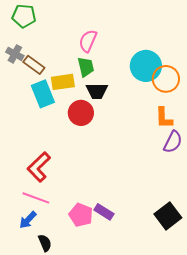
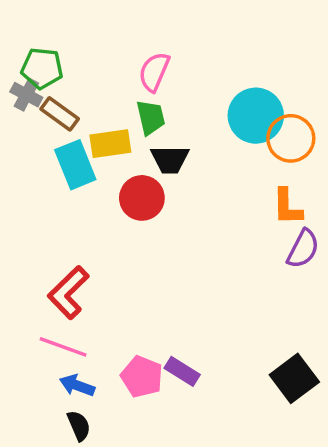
green pentagon: (24, 16) -> (42, 68), moved
blue arrow: (28, 220) -> (77, 385), moved, turned 66

